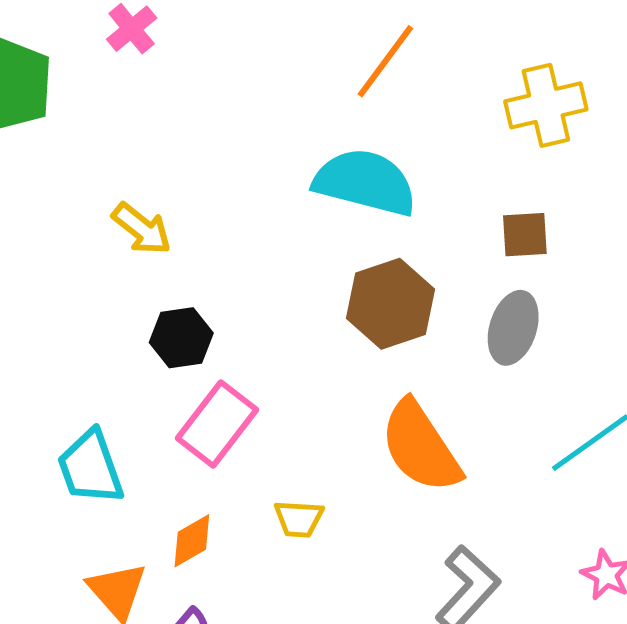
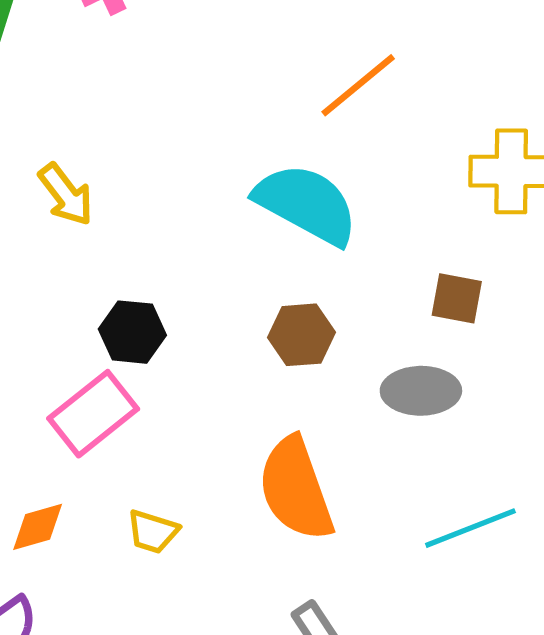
brown hexagon: (390, 304) -> (301, 335), size x0.7
gray ellipse: (513, 328) -> (421, 391), turned 58
black hexagon: (181, 338) -> (132, 332), moved

